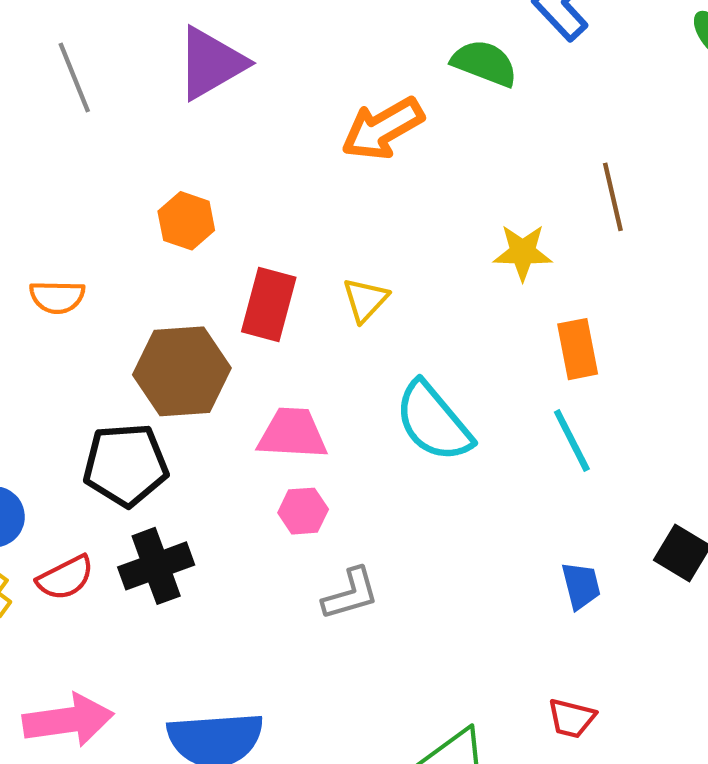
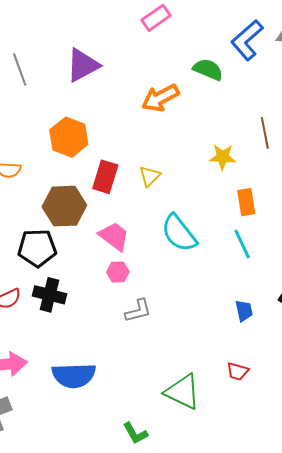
orange hexagon: (186, 221) -> (69, 137), size x1.5
pink trapezoid: (292, 434) -> (114, 236), turned 32
black cross: (156, 566) -> (49, 295), turned 32

